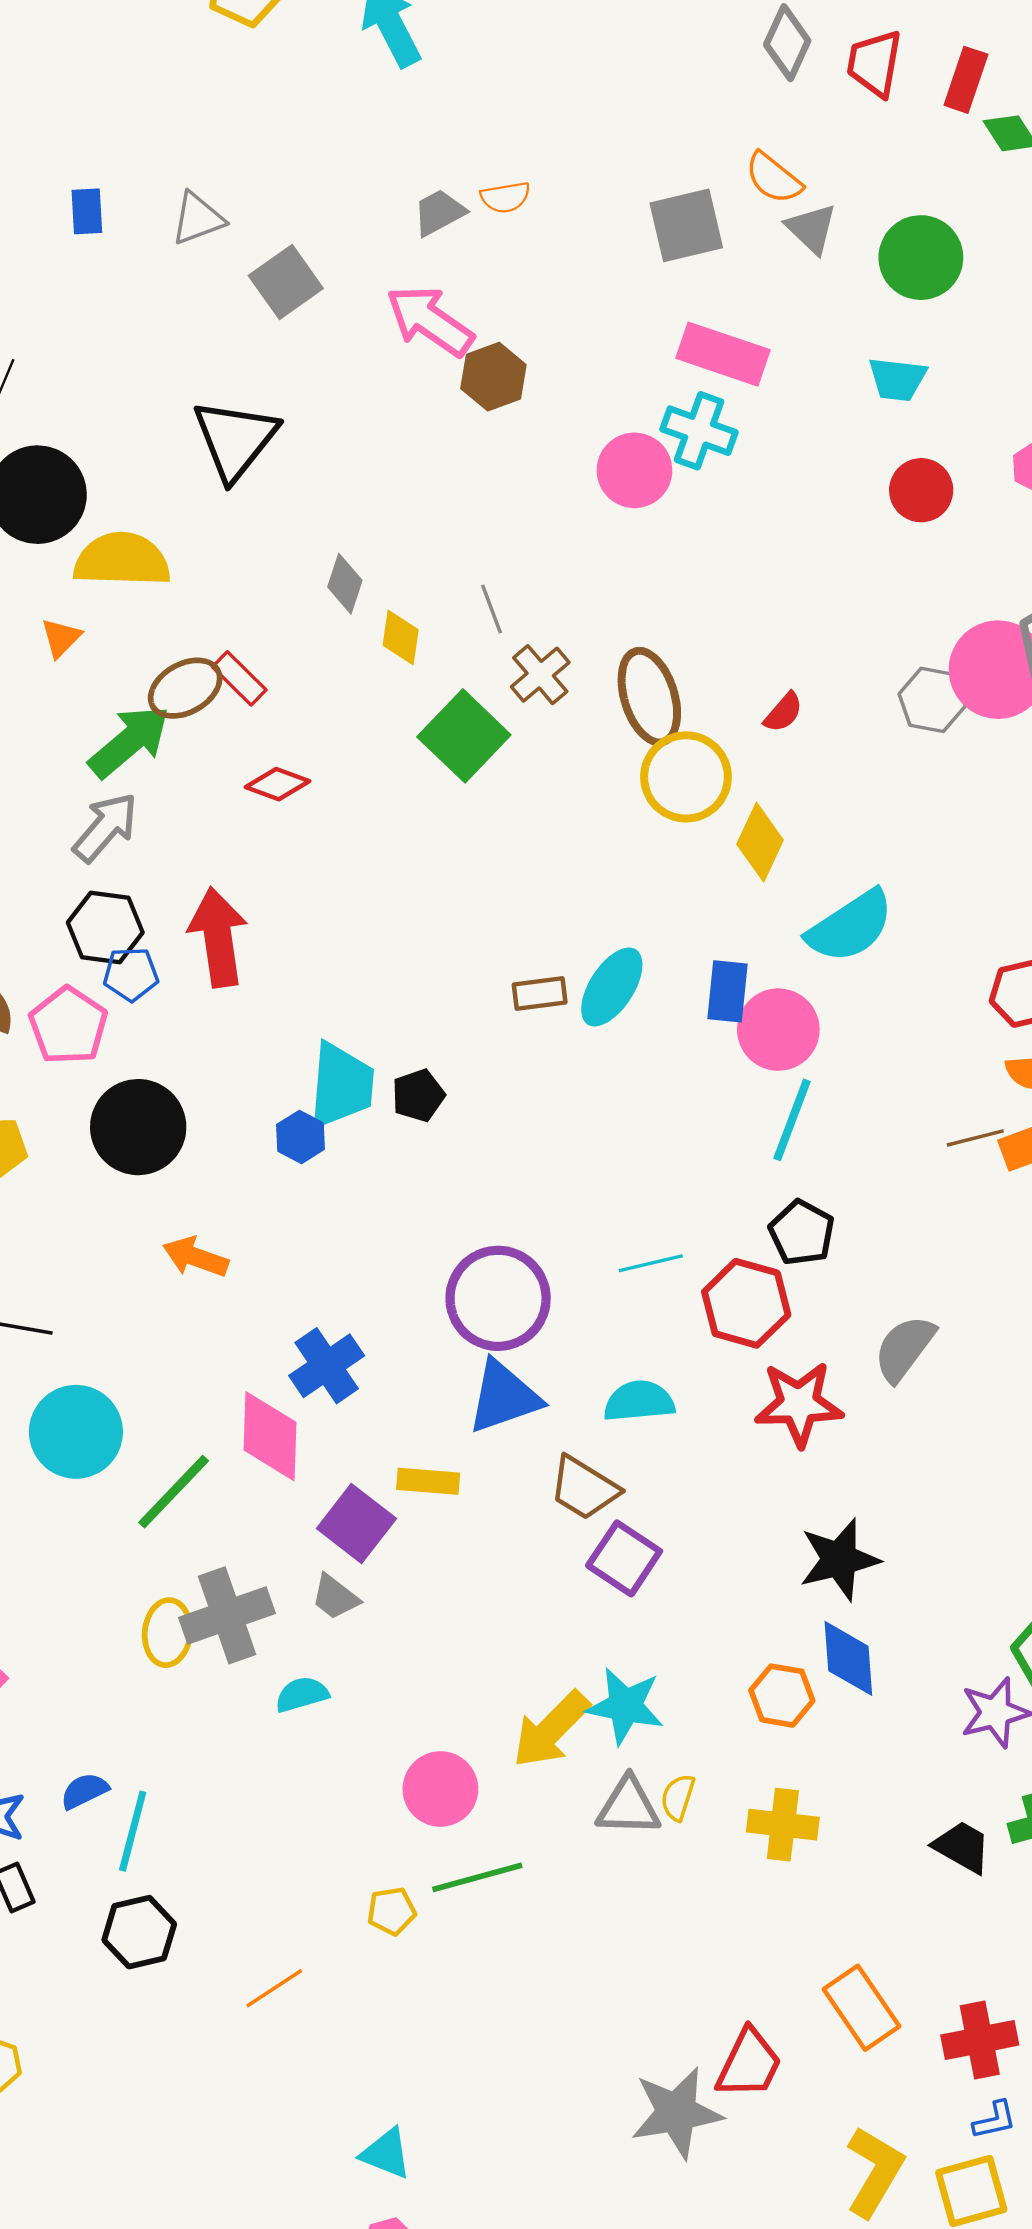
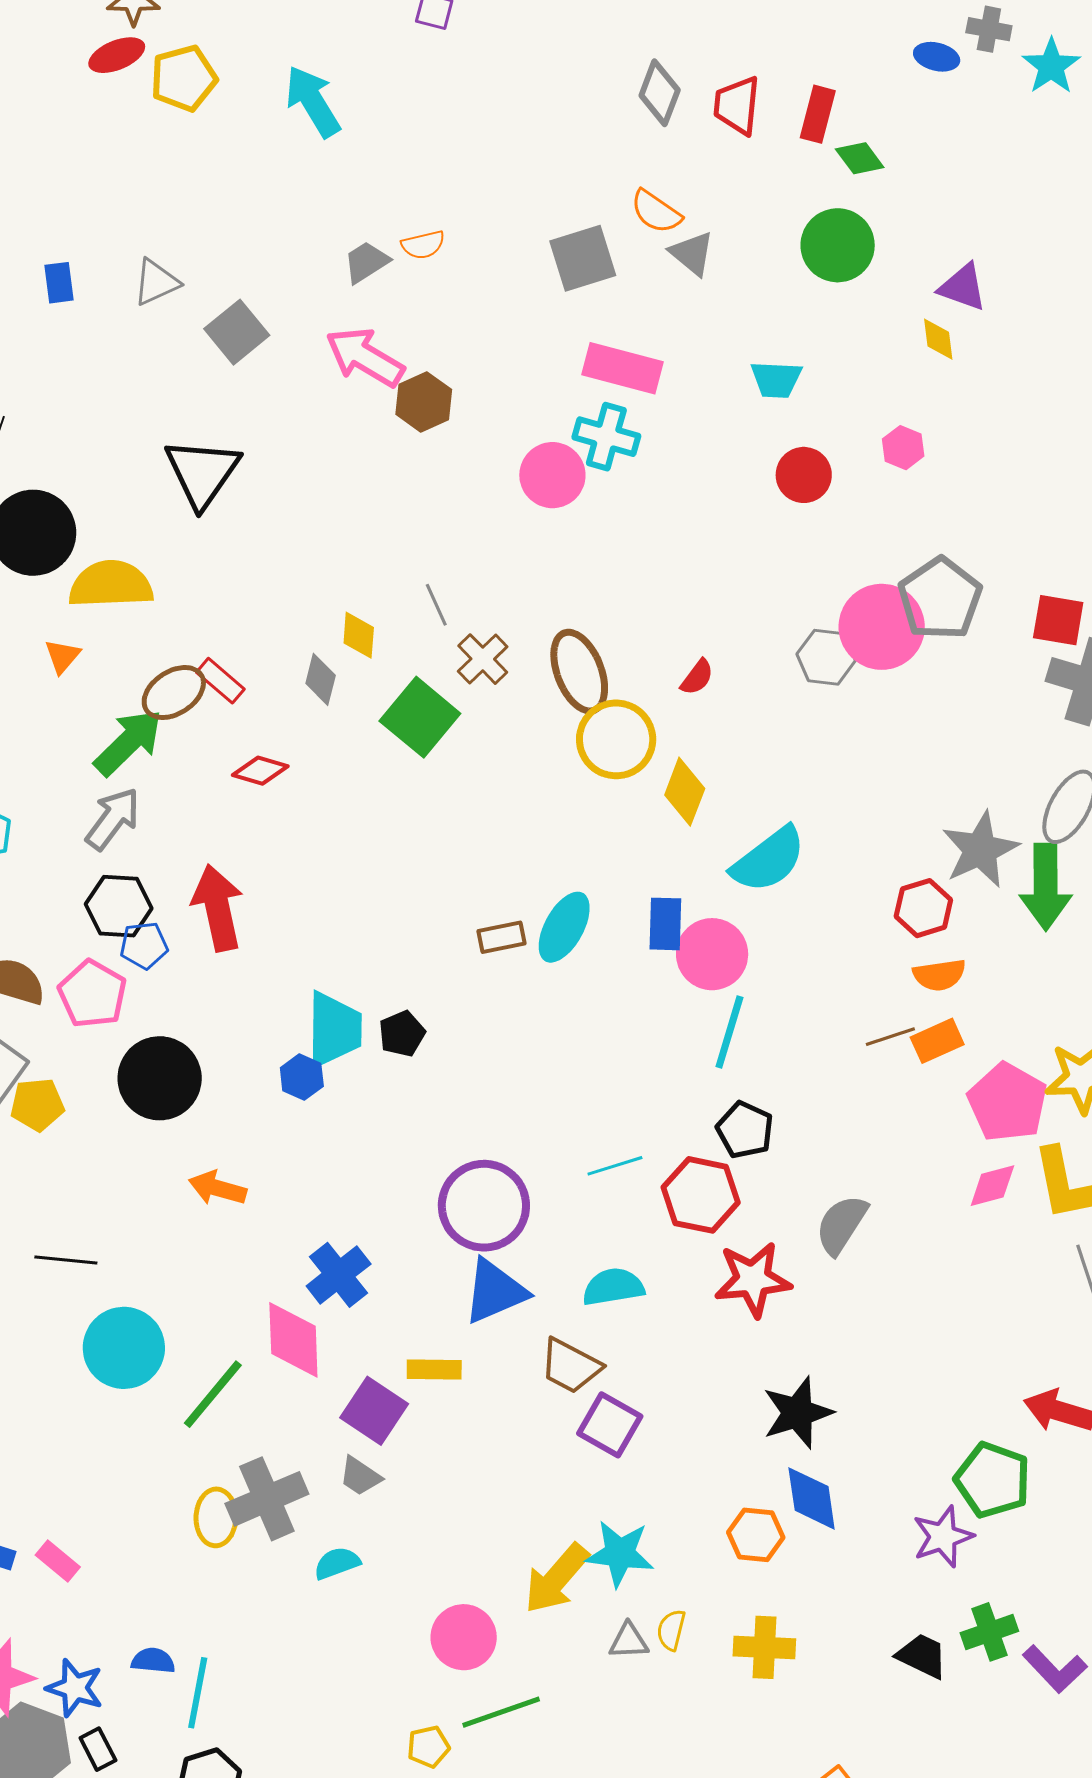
green circle: (921, 258) -> (838, 245), moved
gray diamond: (345, 584) -> (321, 679), moved
blue semicircle: (84, 1791) -> (153, 1661), turned 36
gray triangle: (628, 1806) -> (629, 1641), size x0.7

